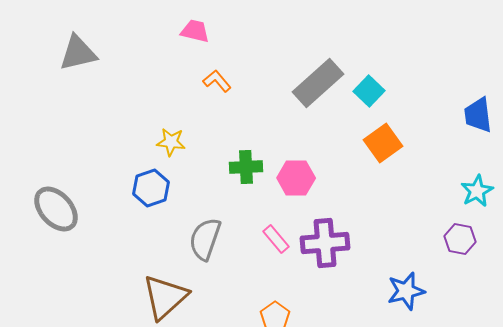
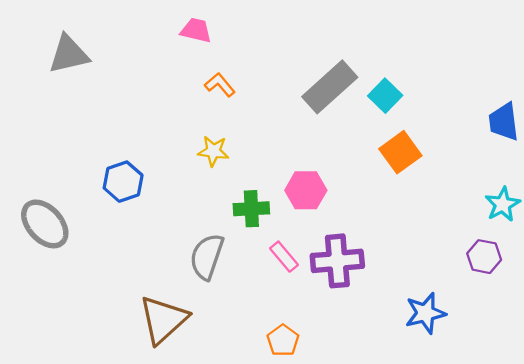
yellow star: (171, 142) -> (213, 151), moved
green cross: (246, 167) -> (251, 209), moved
blue hexagon: (151, 188) -> (123, 182), moved

